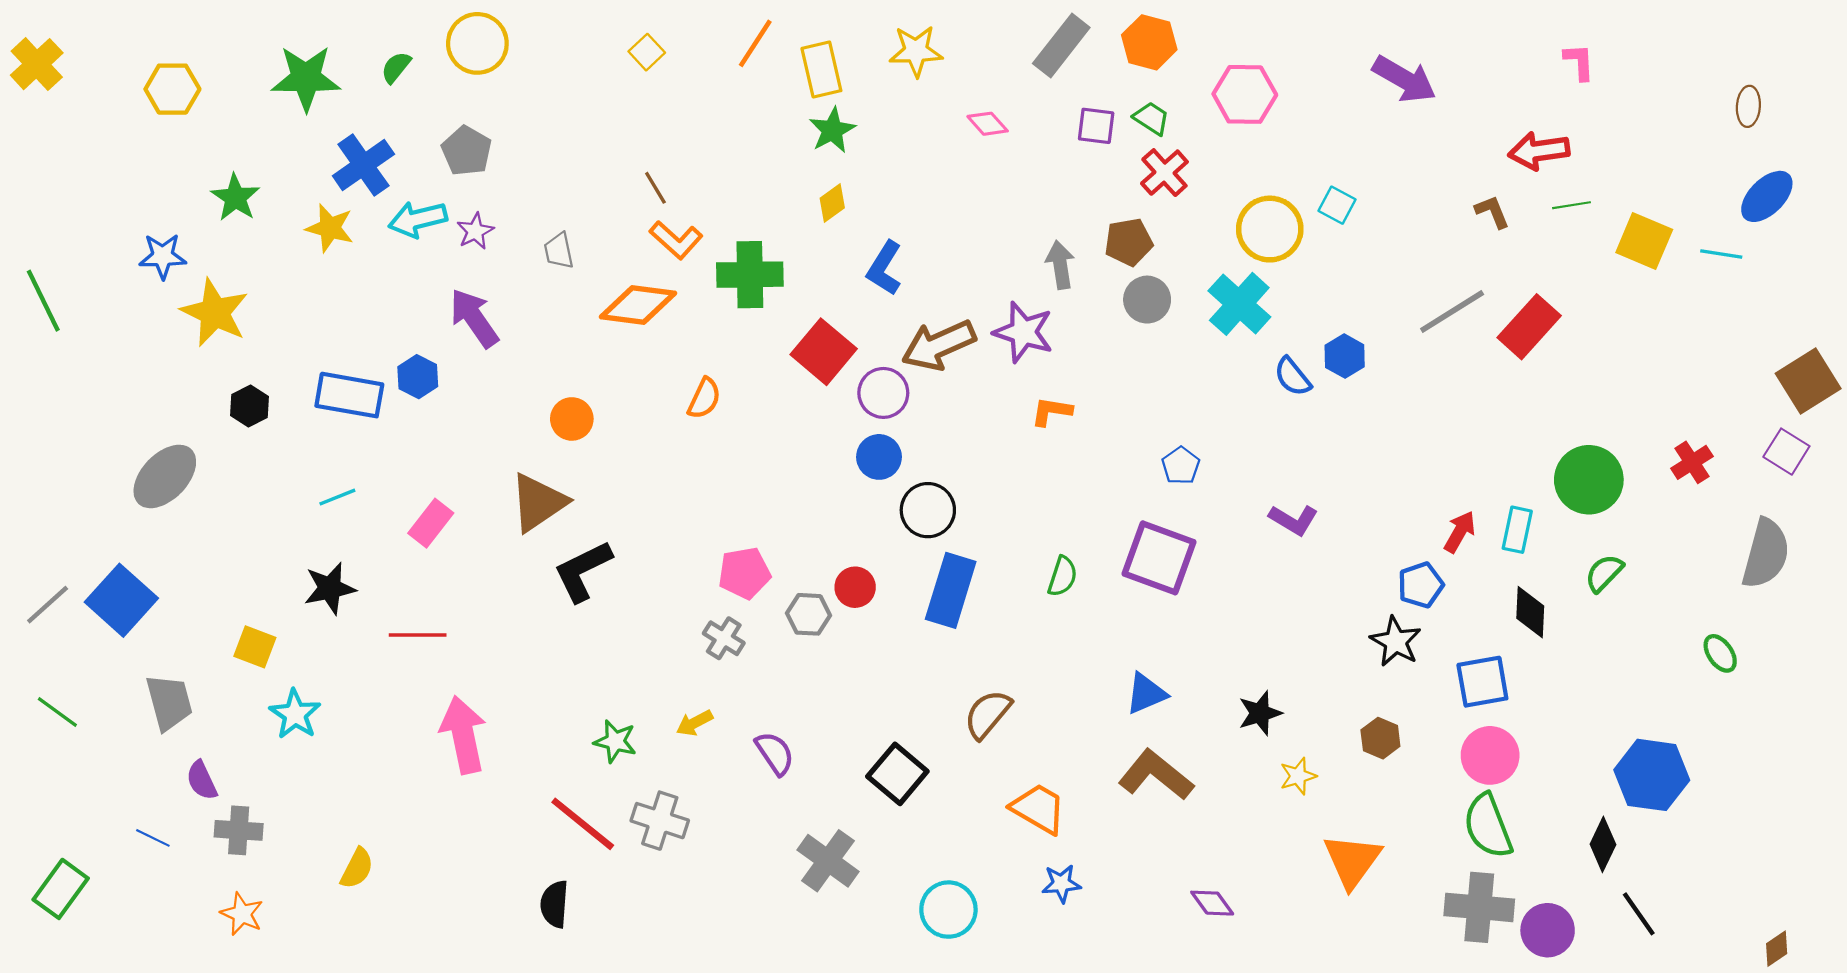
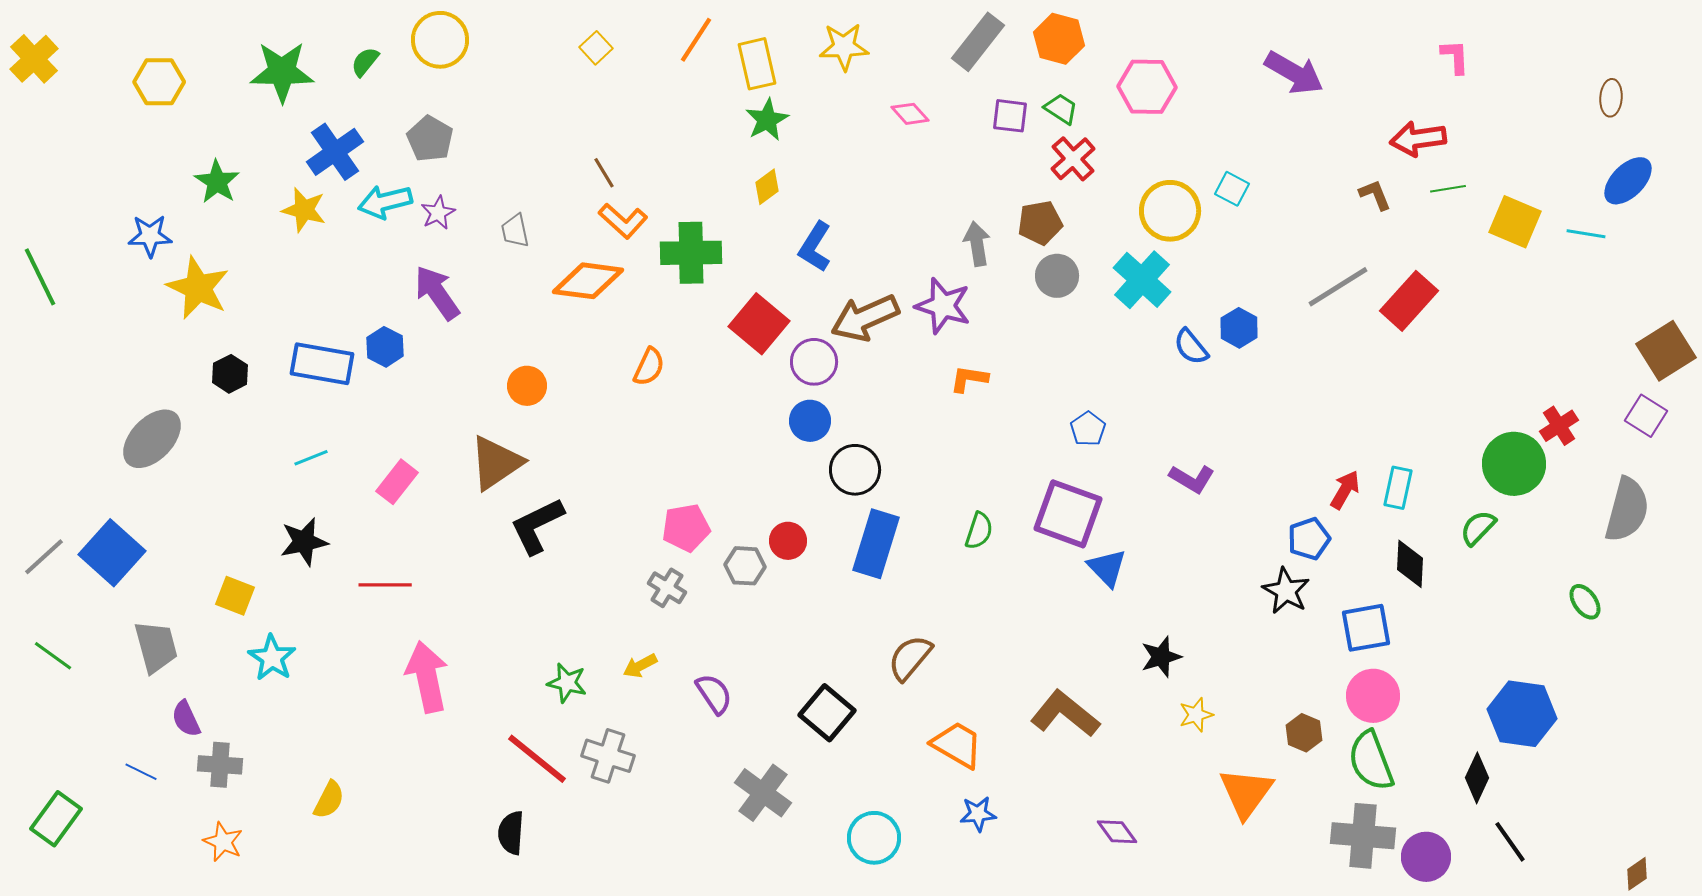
green circle: (1589, 480) -> (1514, 464), moved
blue triangle: (1146, 694) -> (1107, 568), moved, turned -51
brown hexagon: (1380, 738) -> (1304, 733), moved

